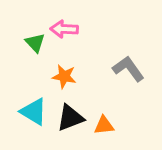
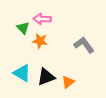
orange star: (64, 76) -> (40, 41), moved
orange triangle: (104, 125) -> (68, 82), turned -32

